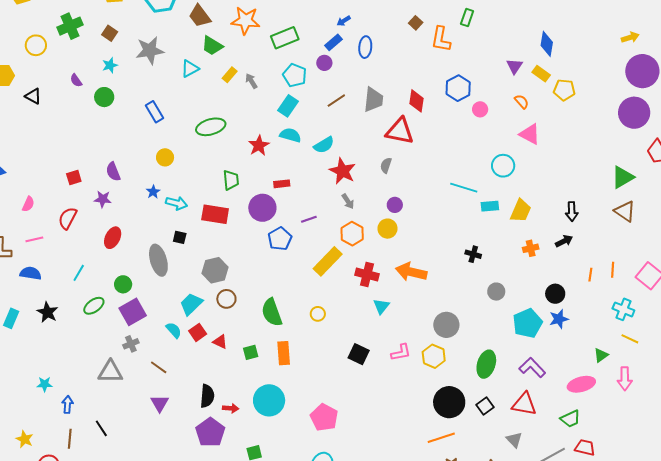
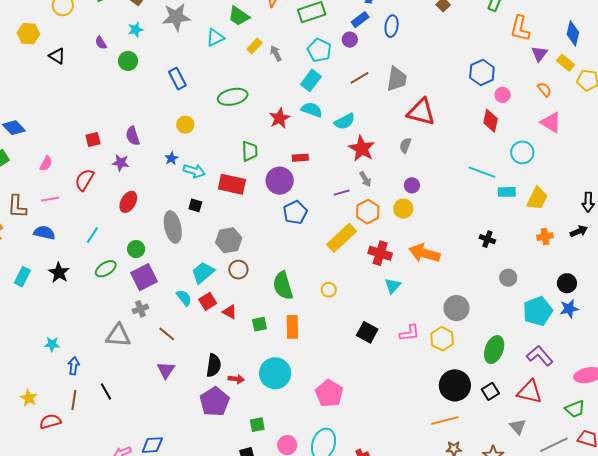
orange L-shape: (441, 39) -> (520, 28), moved
red diamond: (416, 101) -> (491, 121), moved
purple line: (309, 219) -> (342, 193), moved

